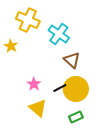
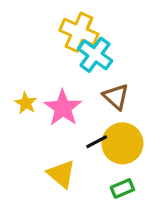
yellow cross: (28, 20) -> (79, 32), moved
yellow star: (11, 46) -> (26, 103), moved
pink star: (34, 84) -> (63, 108), moved, size x1.6

